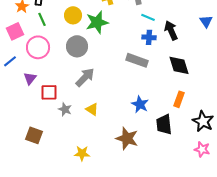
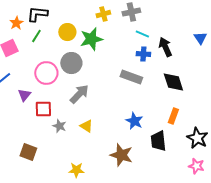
green line: (42, 19) -> (36, 36), turned 56
pink circle: (38, 47) -> (46, 73), moved

